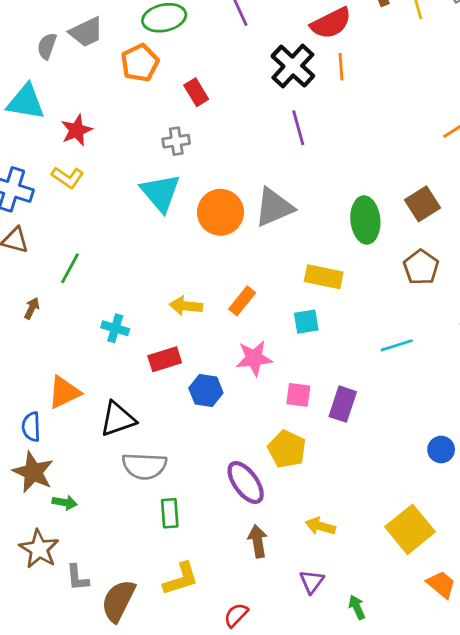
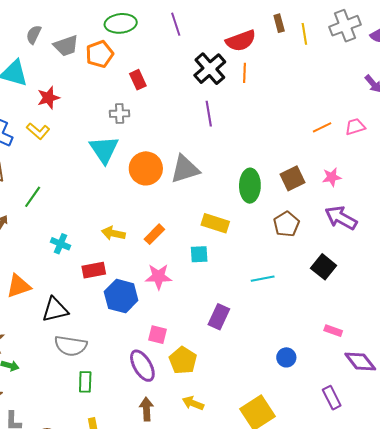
gray trapezoid: (86, 32) -> (66, 46), moved
blue hexagon: (206, 391) -> (121, 296), size x1.4
pink square: (298, 395) -> (158, 335), moved
yellow pentagon: (287, 449) -> (183, 360), moved

